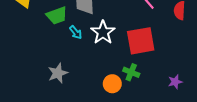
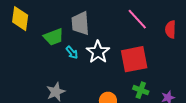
green cross: (131, 72) -> (141, 90), moved

